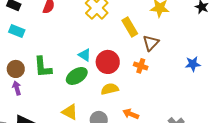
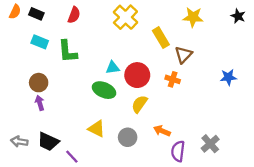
cyan triangle: (85, 55) -> (113, 68), turned -40
green L-shape: (43, 67) -> (68, 51), moved
green ellipse: (77, 76) -> (104, 90), turned 55
yellow semicircle: (110, 89) -> (139, 104), turned -42

